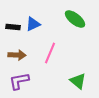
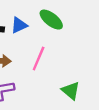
green ellipse: (75, 19) -> (51, 20), moved

